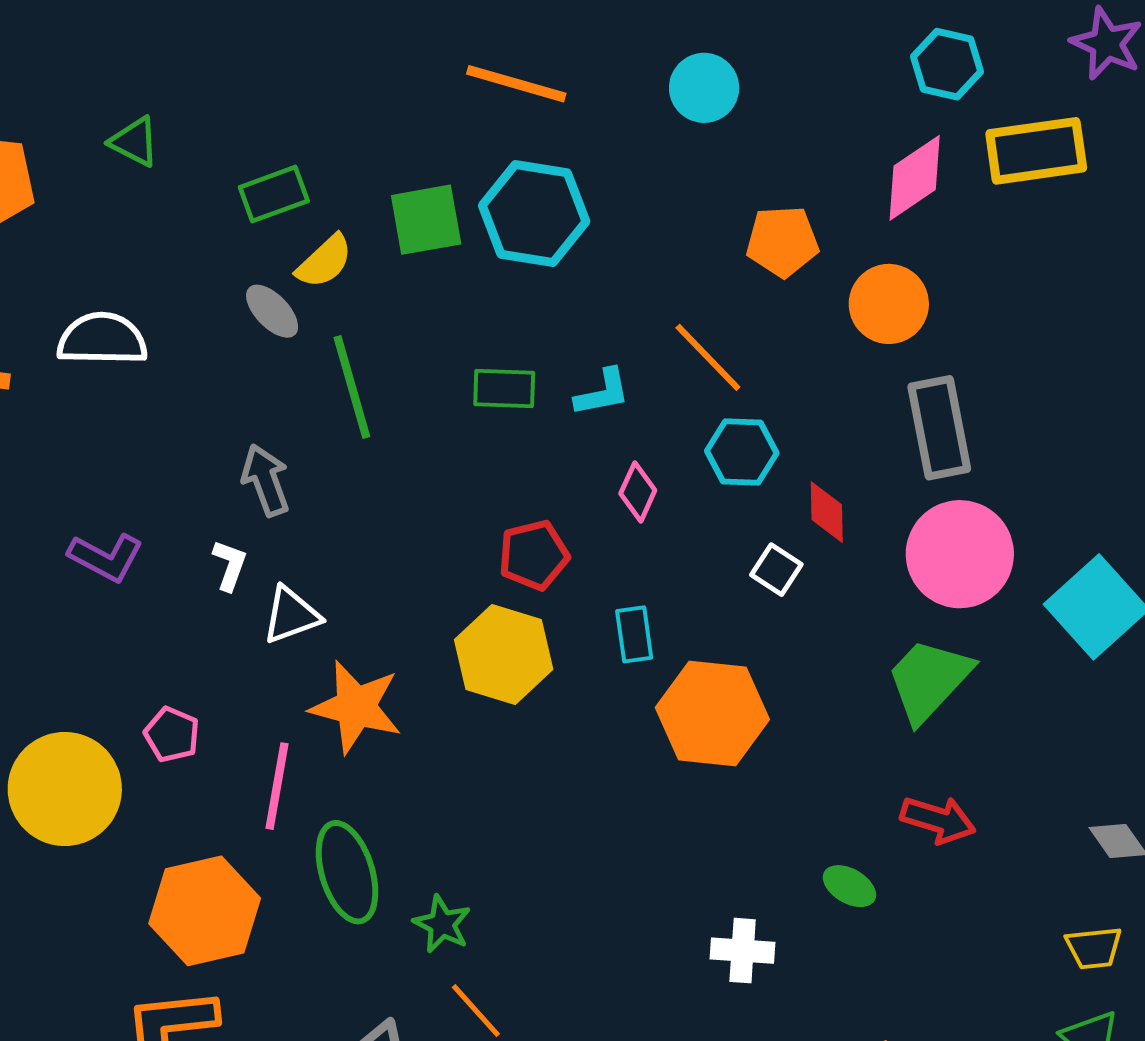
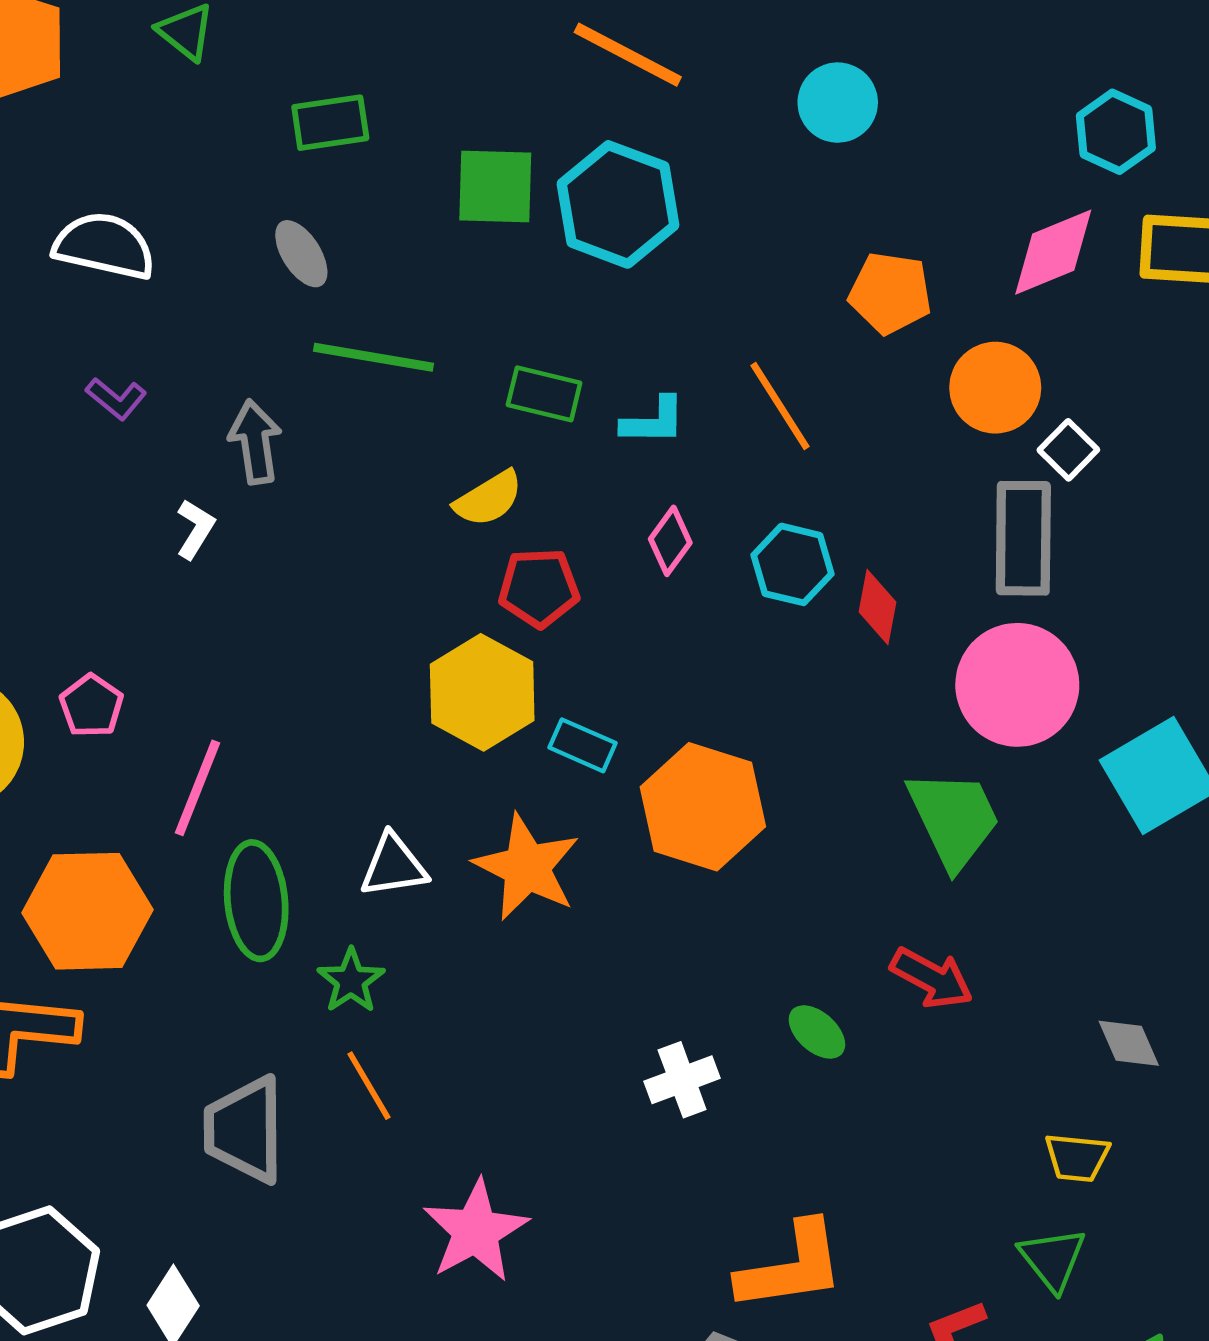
yellow semicircle: (324, 261) -> (489, 499), moved
green line: (352, 387) -> (373, 357), turned -76
cyan hexagon: (742, 452) -> (792, 564), moved
purple L-shape: (106, 557) -> (116, 399), moved, size x0.7
white square: (776, 570) -> (1068, 450), moved
white triangle: (291, 615) -> (394, 866), moved
cyan rectangle: (634, 634) -> (583, 745), moved, turned -70
green trapezoid: (929, 680) -> (954, 819), turned 100
orange star: (356, 707) -> (527, 867), moved
white cross: (743, 951) -> (682, 1080), turned -36

